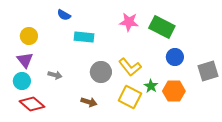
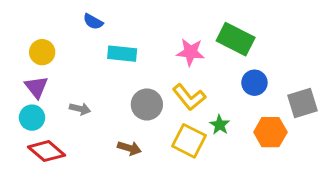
pink star: (129, 22) -> (190, 52), moved
orange hexagon: (174, 91) -> (270, 132), moved

